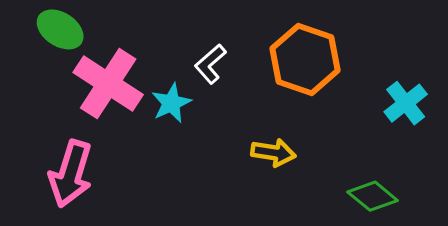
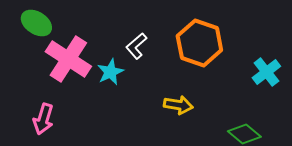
pink arrow: (71, 174) -> (43, 119), size x0.7

